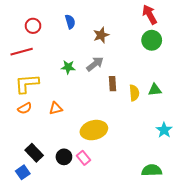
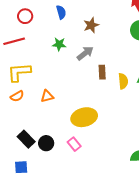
green star: (68, 67) -> (59, 44), moved
black circle: (64, 157) -> (46, 143), moved
blue square: (23, 172) -> (21, 167), moved, turned 32

